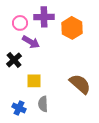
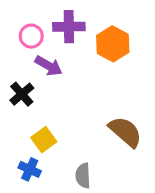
yellow square: (34, 81) -> (44, 140), moved, turned -35
gray semicircle: (43, 104) -> (83, 176), moved

